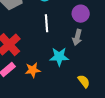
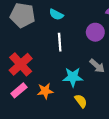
gray arrow: (77, 37) -> (97, 66), moved, turned -63
yellow semicircle: (84, 81) -> (81, 101), moved

